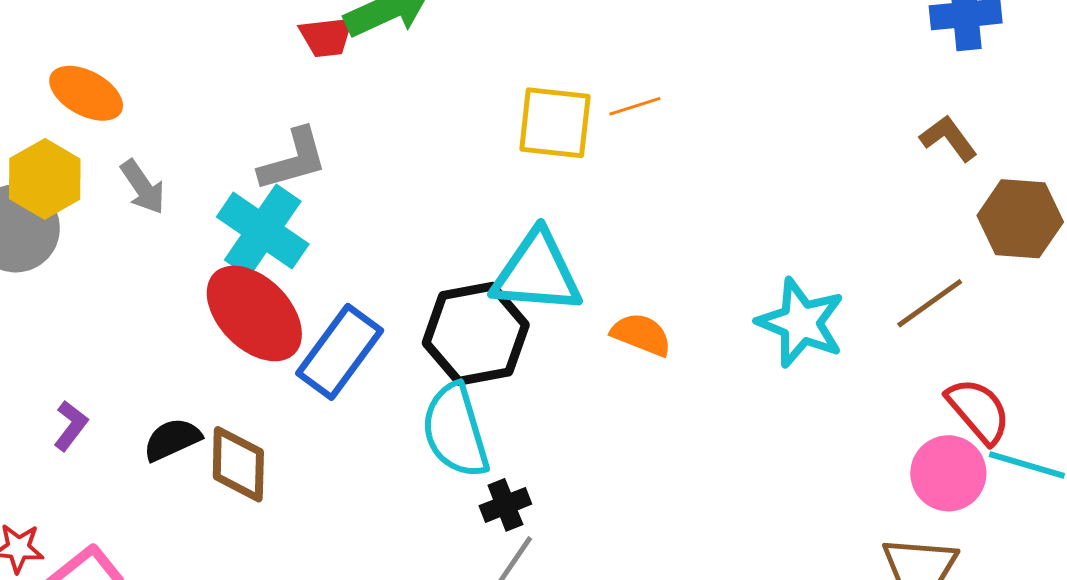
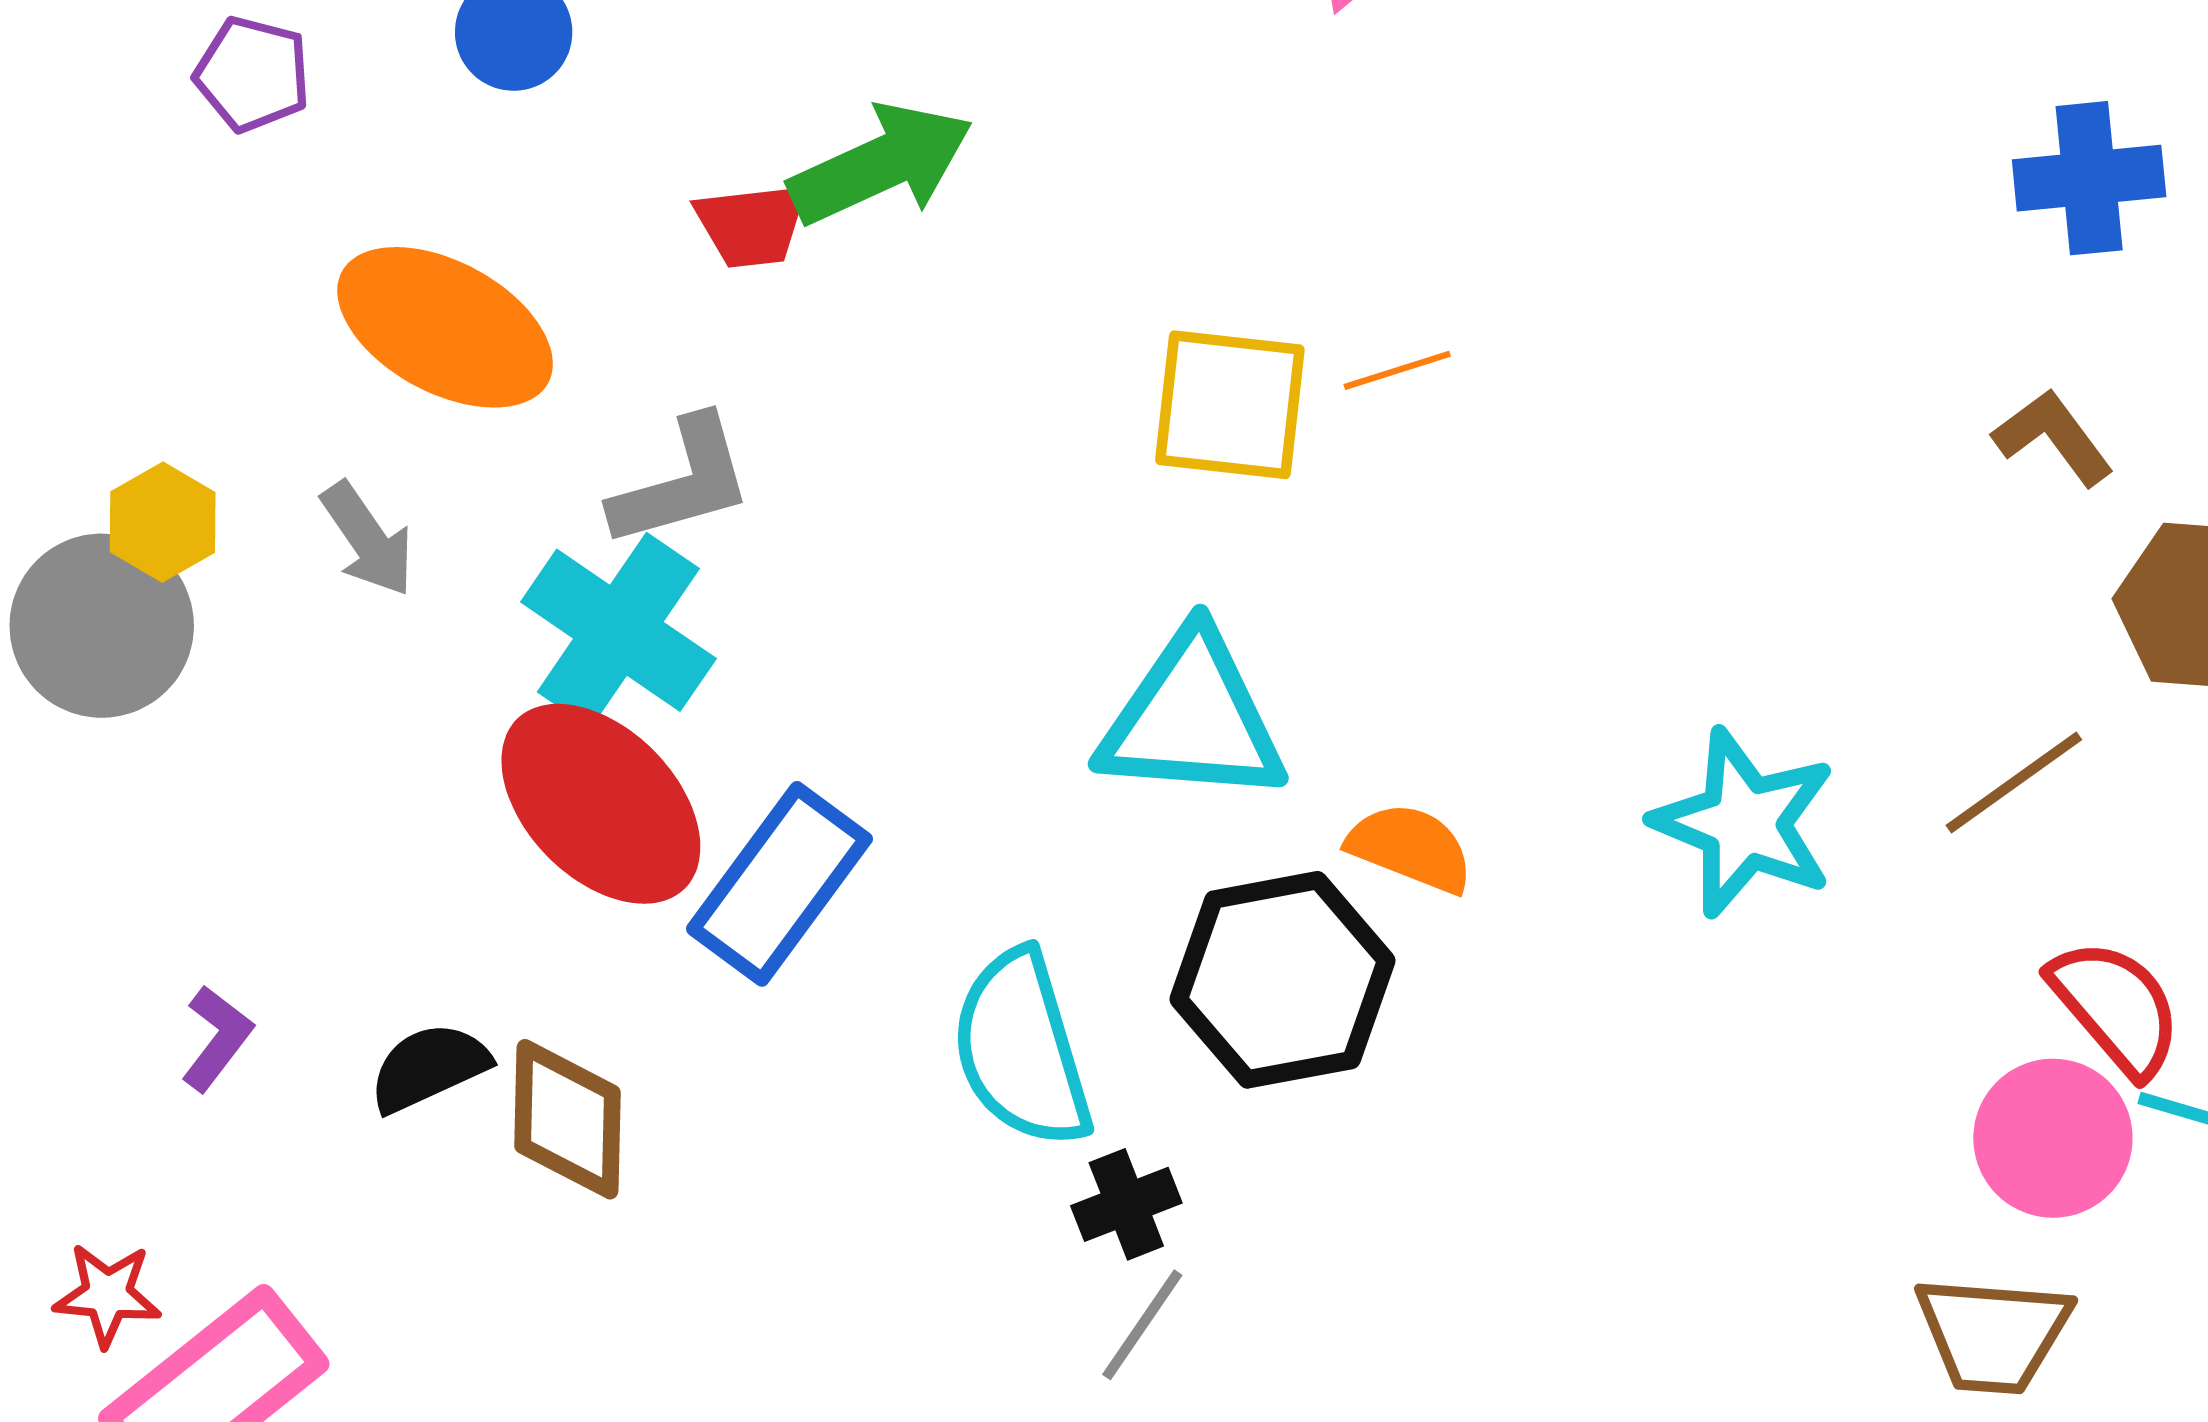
orange ellipse: (86, 93) -> (445, 327), moved, size x1.4
yellow hexagon: (45, 179) -> (163, 522), size x0.7
black hexagon: (476, 334) -> (1282, 980), moved

